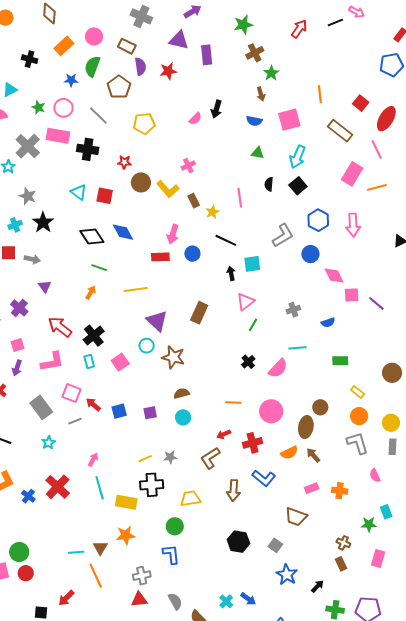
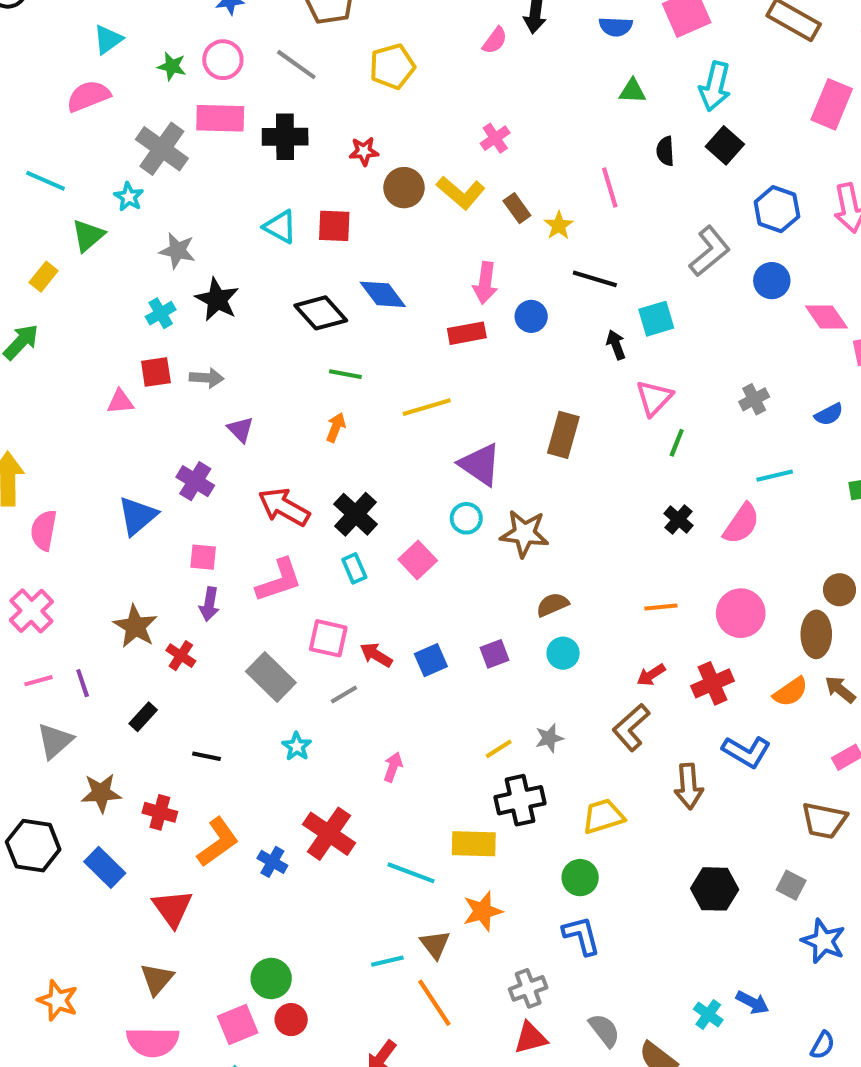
pink square: (18, 345) -> (203, 557), turned 32
cyan line: (100, 488) -> (411, 873), moved, turned -45

